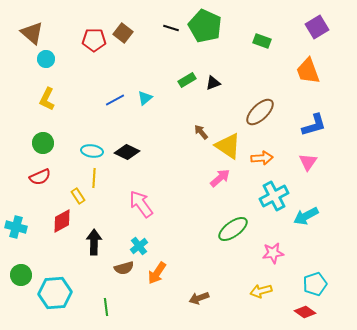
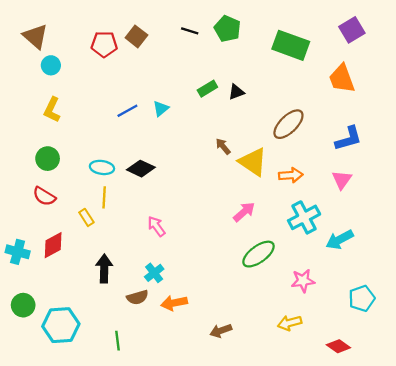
green pentagon: (205, 26) -> (227, 29), size x0.7
green rectangle: (262, 41) -> (291, 45), size x1.8
red semicircle: (40, 177) -> (44, 196), turned 55
pink arrow: (220, 178) -> (244, 212), moved
pink arrow: (141, 204) -> (156, 226), size x0.7
red diamond: (62, 221) -> (53, 245), moved
orange arrow: (157, 273) -> (174, 303), turned 45
cyan pentagon: (315, 284) -> (362, 298), moved

